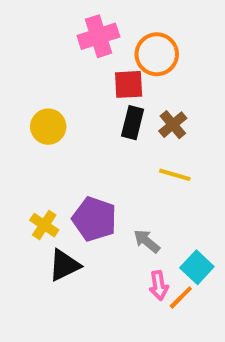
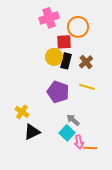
yellow circle: (48, 127) -> (54, 57), moved
purple pentagon: (94, 219) -> (58, 92), moved
cyan square: (197, 267) -> (67, 133), moved
orange line: (181, 297) -> (90, 148), turned 48

